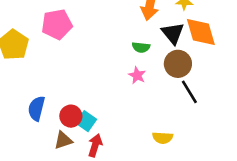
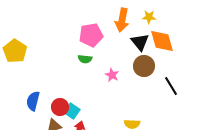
pink pentagon: (57, 24) -> (91, 35), moved
green semicircle: (141, 47) -> (85, 59), moved
black line: (189, 92) -> (171, 86), moved

